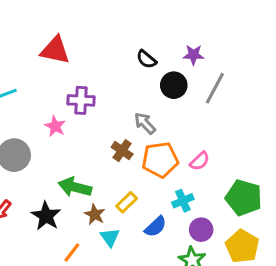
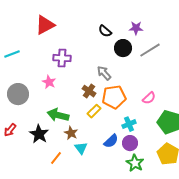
red triangle: (55, 50) -> (45, 25), turned -40
gray line: (215, 88) -> (150, 50), turned 30
pink star: (55, 126) -> (49, 82), moved
pink semicircle: (200, 161) -> (149, 98), moved
yellow rectangle: (127, 202) -> (94, 111), moved
purple circle: (201, 230) -> (130, 143), moved

